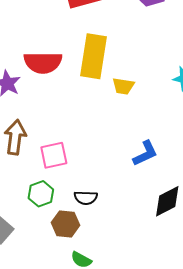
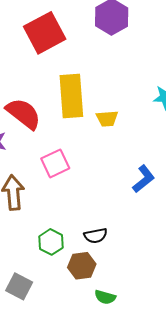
red semicircle: (43, 63) -> (23, 114), turned -129
pink square: (54, 155) -> (55, 163), moved

